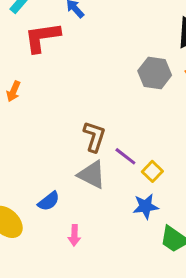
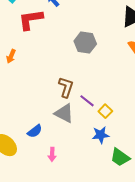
gray hexagon: (155, 73) -> (85, 43), moved

